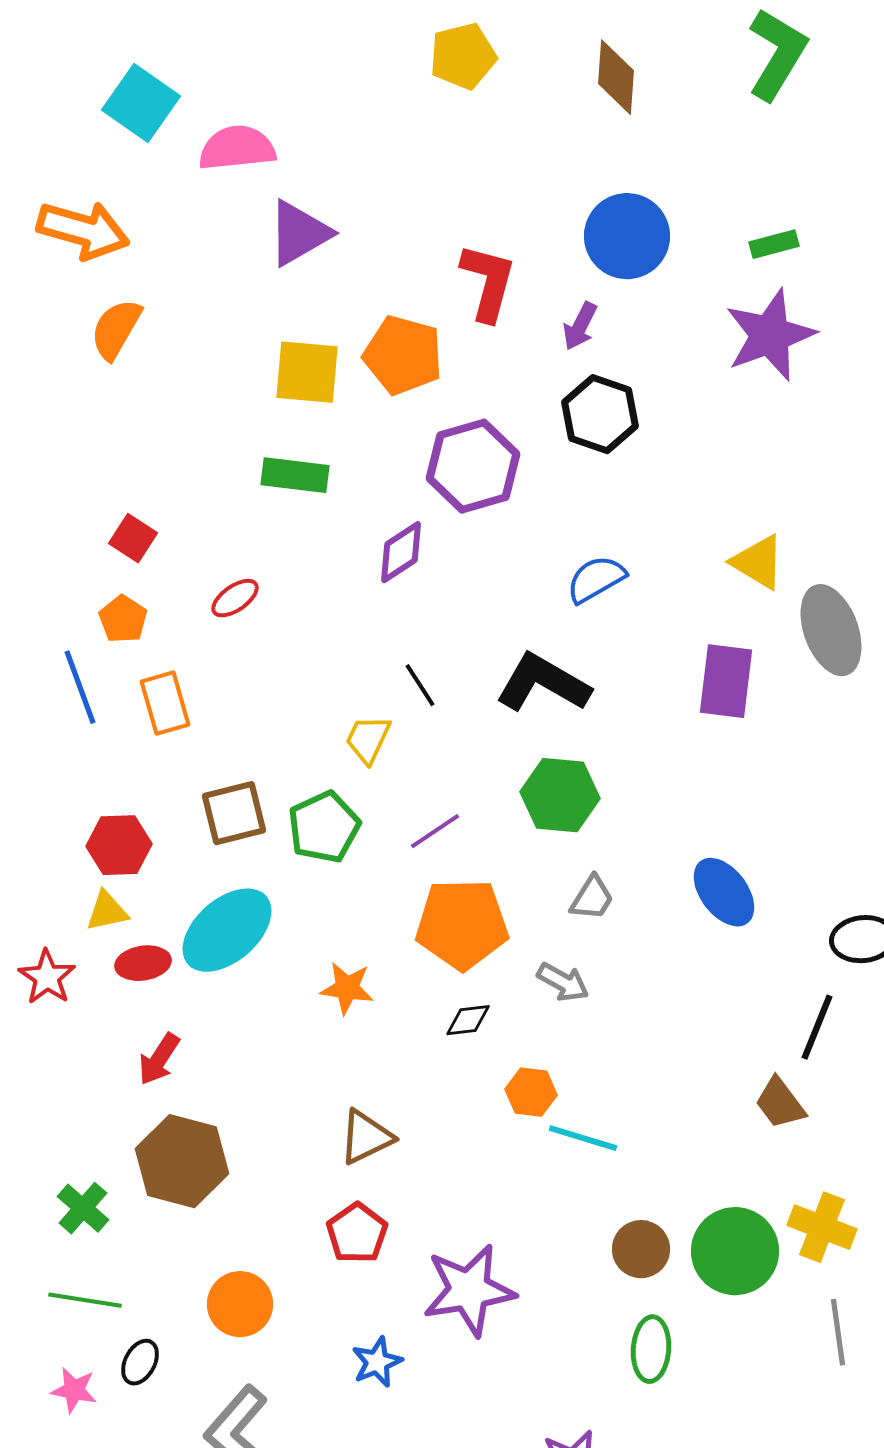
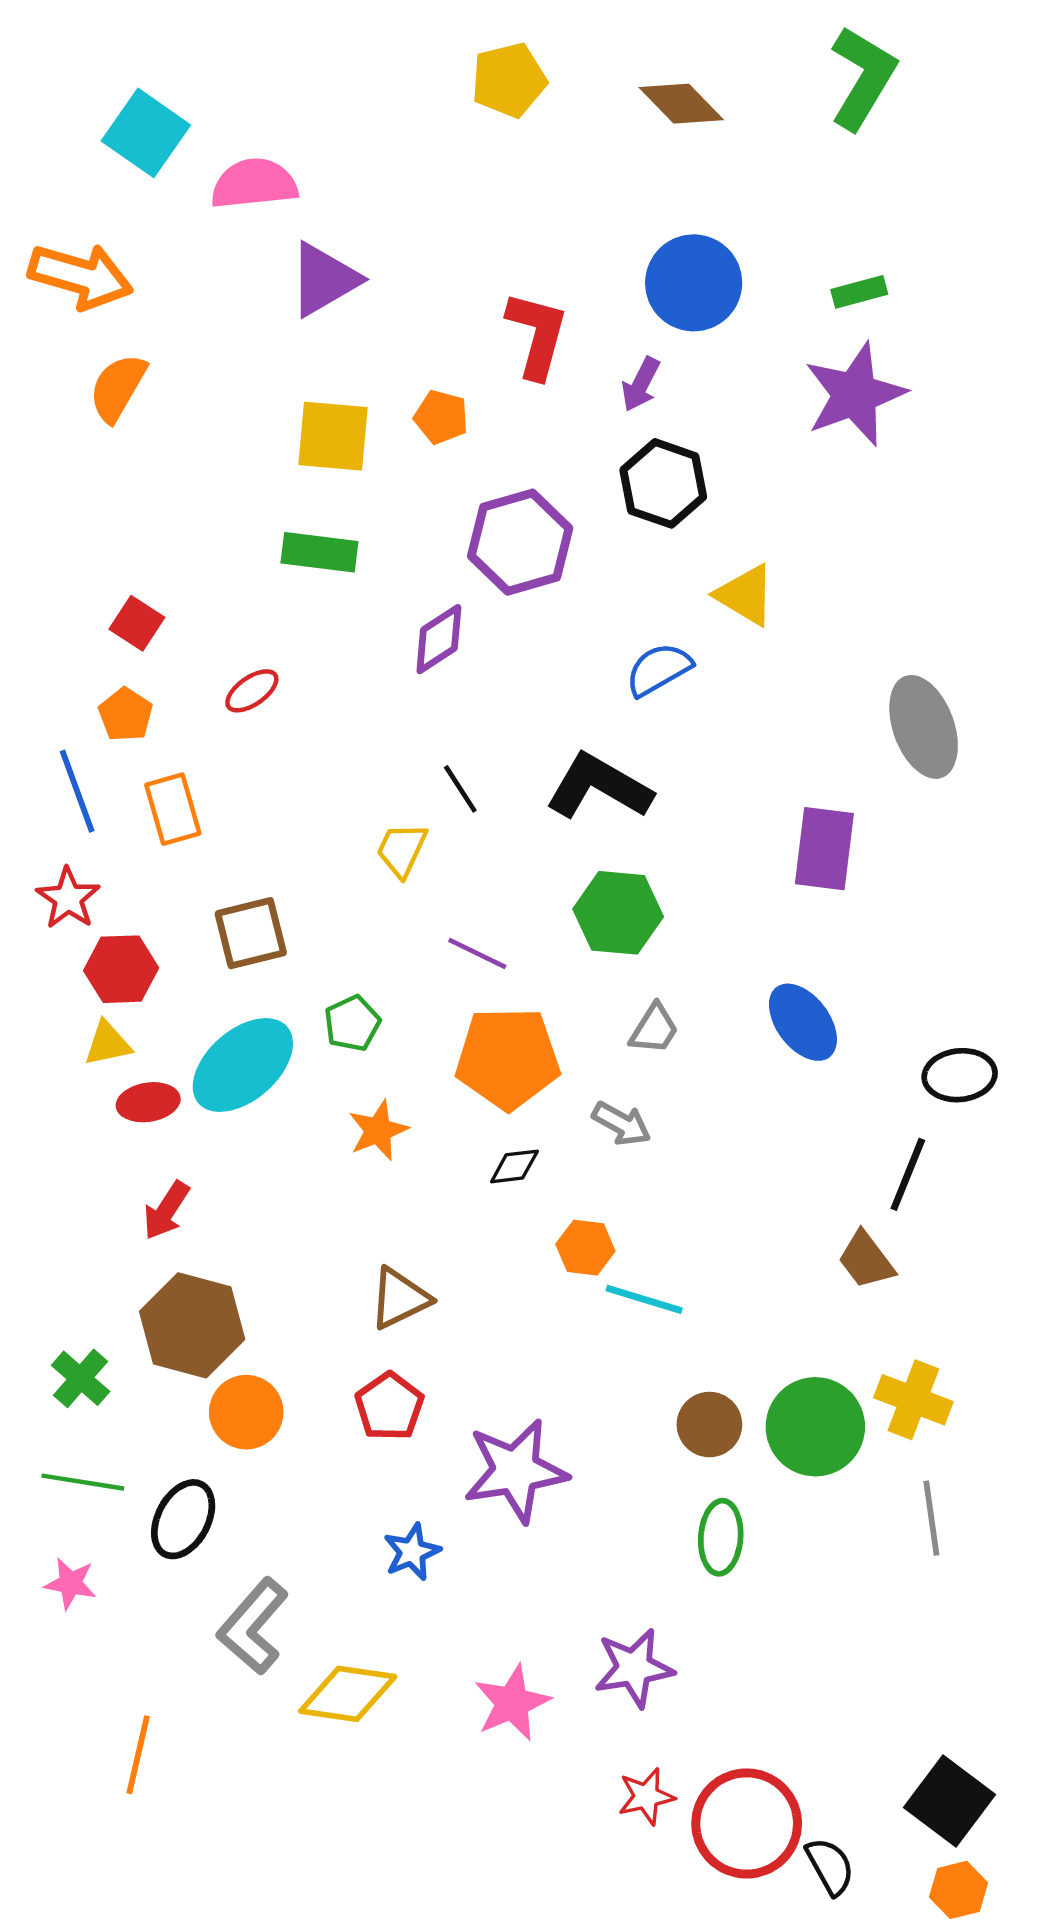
brown diamond: (616, 77) -> (681, 104), turned -48
orange pentagon: (403, 355) -> (441, 417), size x0.6
yellow triangle: (758, 562) -> (745, 595), moved
purple rectangle: (726, 681) -> (824, 849), moved
green pentagon: (324, 827) -> (352, 1023), moved, size x0.7
purple line: (435, 831) -> (477, 953), turned 60
red star: (47, 977) -> (68, 898), moved
orange star: (347, 988) -> (378, 1130), turned -30
orange circle: (240, 1304) -> (246, 1412), moved
black ellipse: (140, 1362) -> (183, 1519), moved, size x1.5

